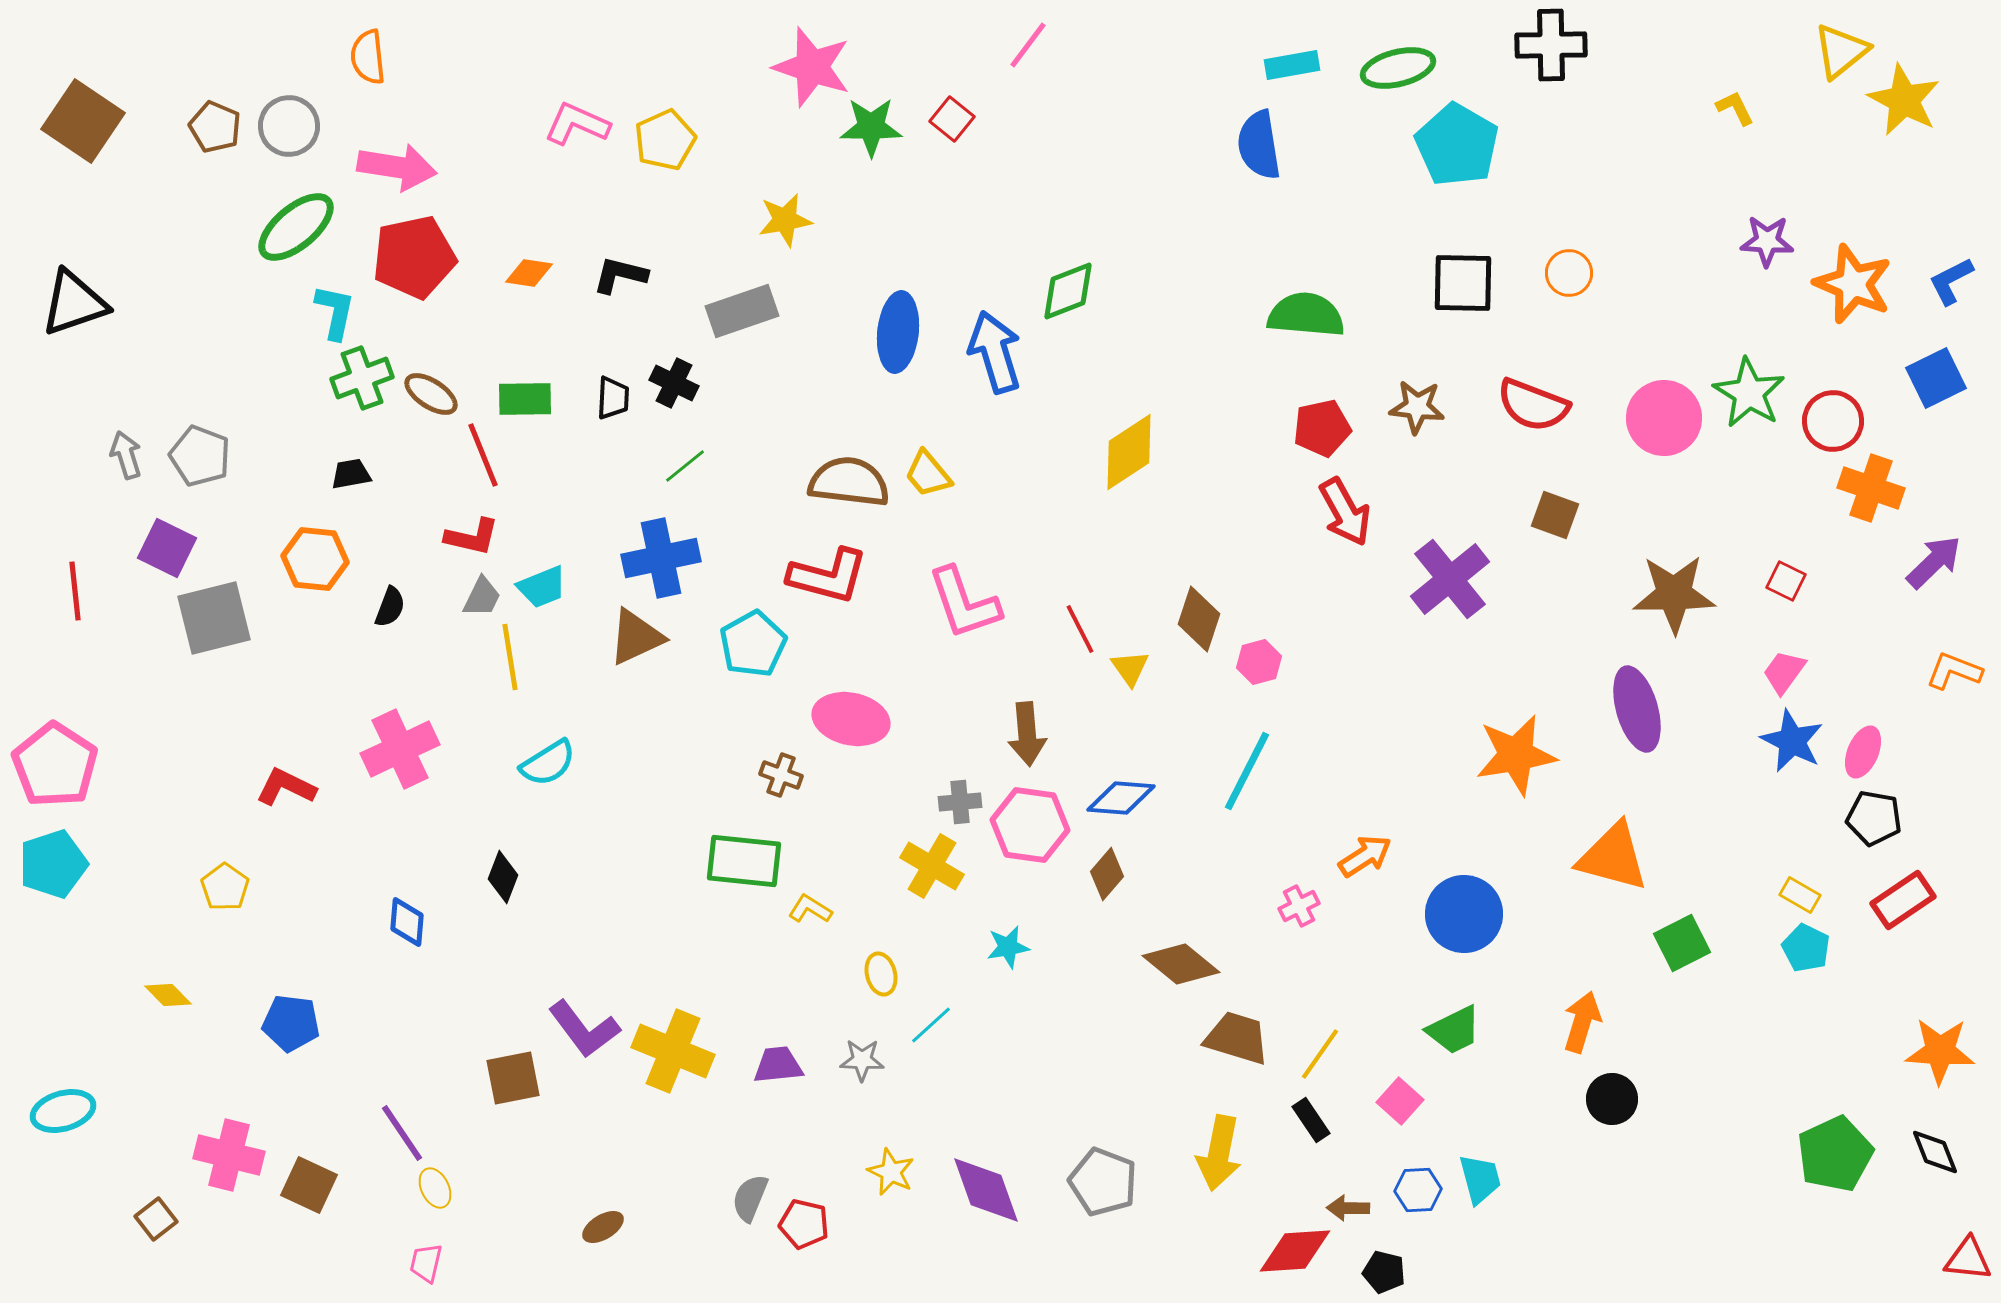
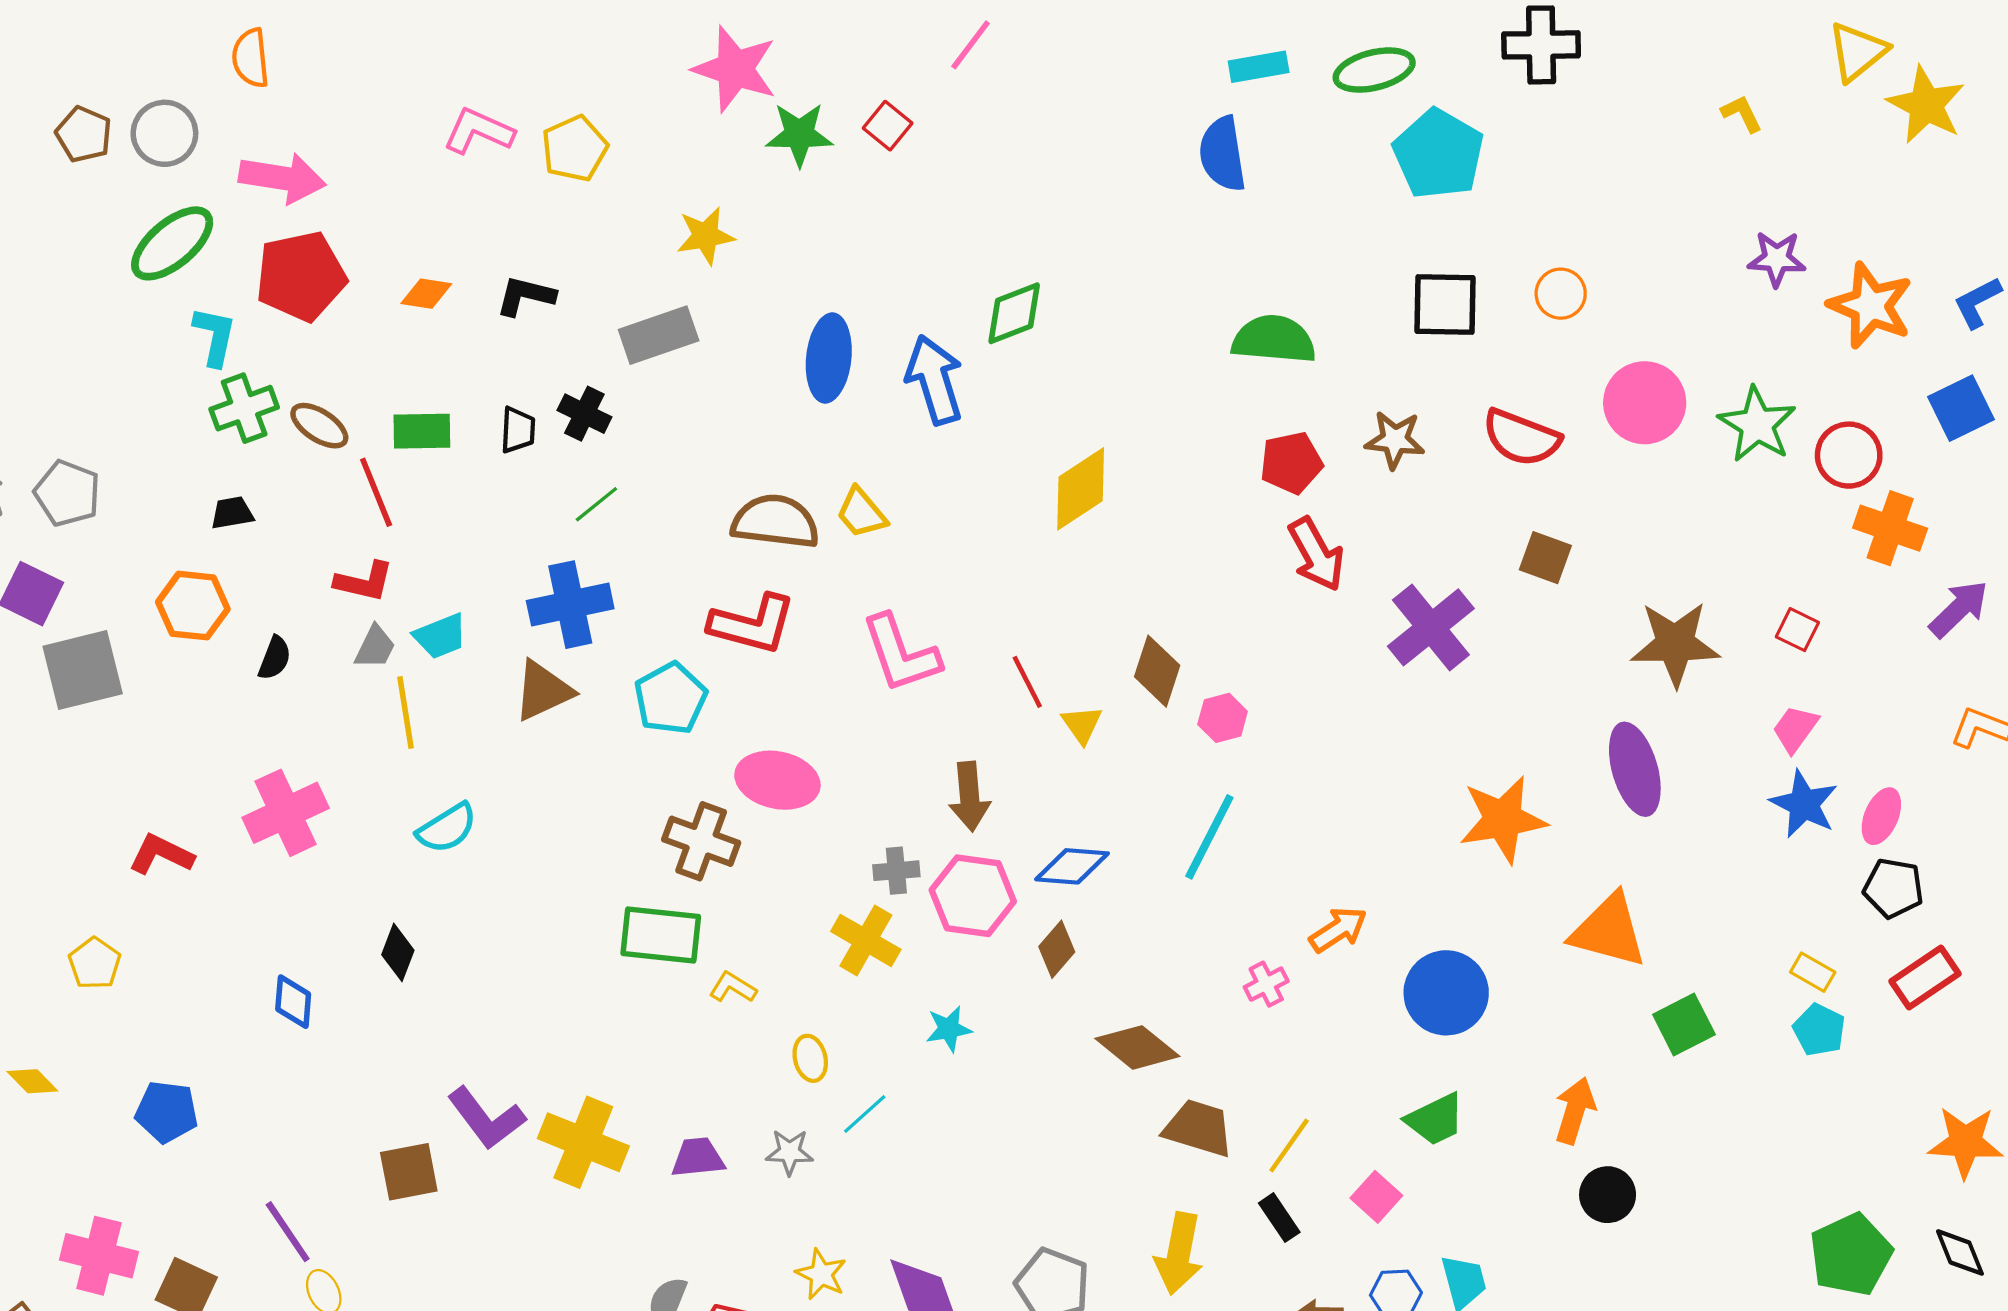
pink circle: (1664, 418) -> (1645, 403), moved
brown cross: (781, 775) -> (701, 841), size x1.6

